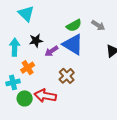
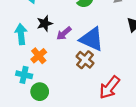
blue triangle: (73, 45) -> (92, 39), moved
cyan cross: (13, 82) -> (24, 75), turned 32
red arrow: (45, 96) -> (109, 87), moved, turned -55

